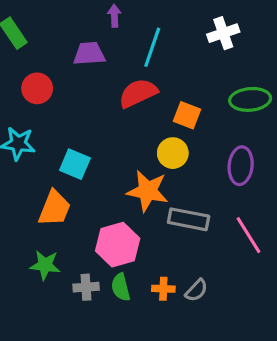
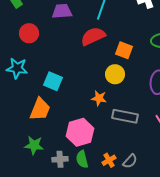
orange star: (148, 191) -> (99, 98), size x0.6
orange cross: (163, 289) -> (109, 160), turned -32

